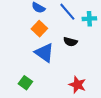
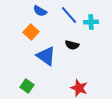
orange square: (39, 29) -> (31, 32), moved

